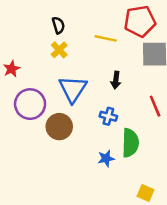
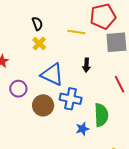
blue triangle: (73, 89) -> (52, 74), turned -35
purple circle: (30, 104) -> (18, 89), size x0.7
blue cross: (108, 116) -> (71, 99), moved, size x1.5

